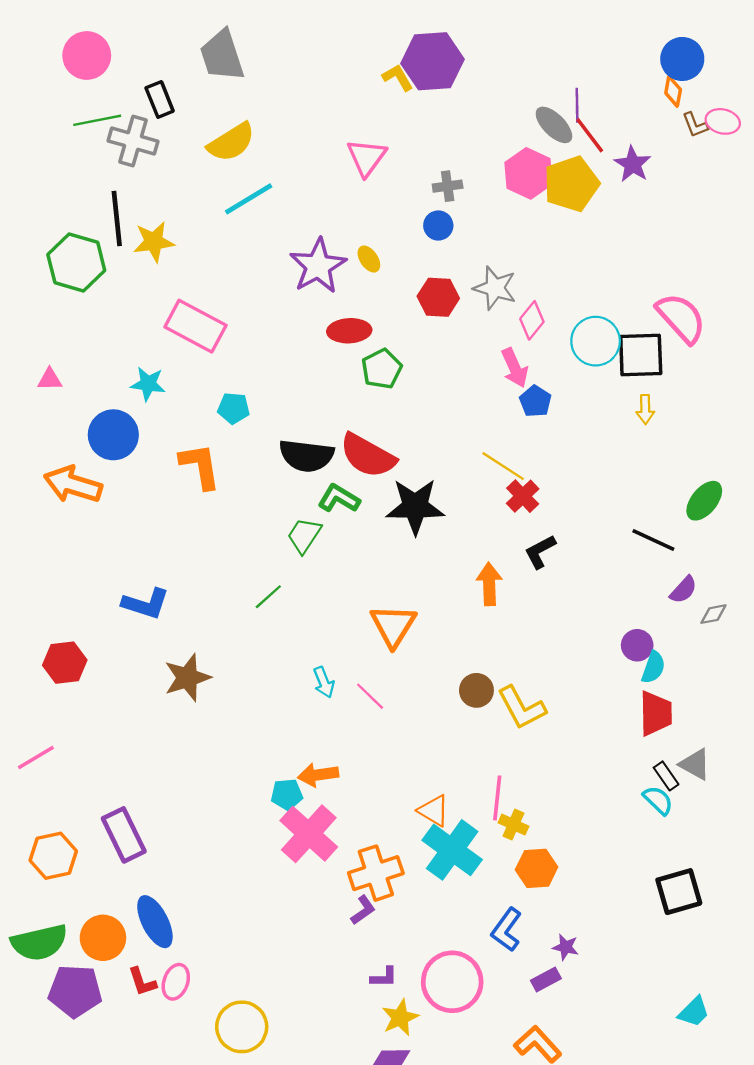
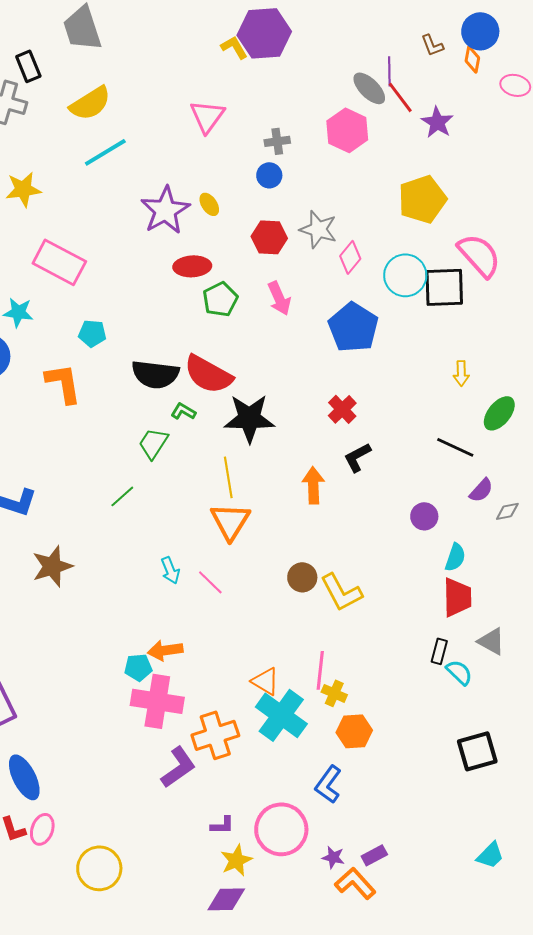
brown L-shape: (695, 125) -> (432, 45), moved
yellow pentagon: (571, 184) -> (422, 199), moved
pink arrow: (515, 368) -> (279, 298), moved
blue pentagon: (535, 401) -> (353, 327), size x1.8
yellow arrow: (645, 409) -> (461, 373), moved
yellow line: (503, 466) -> (228, 477), moved, turned 48
green L-shape: (339, 498) -> (183, 411), size x0.7
purple circle: (637, 645) -> (424, 516), moved
black rectangle: (666, 776) -> (439, 651), moved, turned 50
pink cross: (309, 834) -> (157, 701), turned -33
purple L-shape: (363, 910) -> (178, 767), moved, size x1.6
purple star: (565, 947) -> (333, 857), moved
purple rectangle: (546, 979) -> (374, 855), moved

